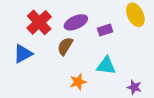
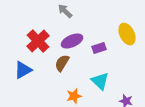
cyan triangle: (106, 66) -> (100, 81), turned 36

